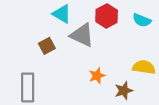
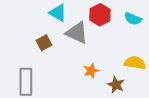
brown star: (124, 91) -> (116, 85), turned -30

